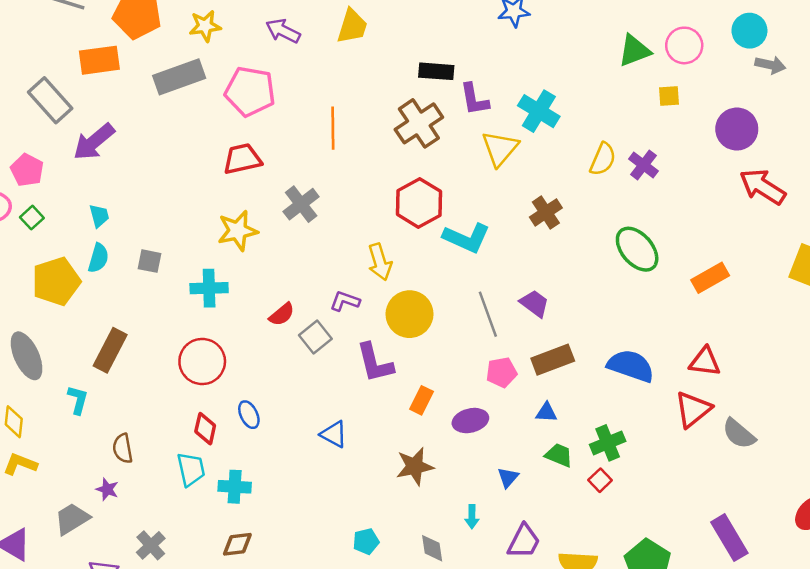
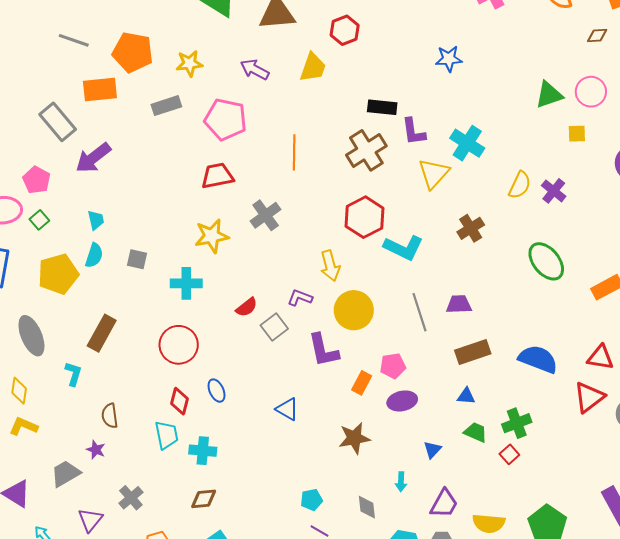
gray rectangle: (179, 77) -> (166, 106), size x0.7
purple trapezoid: (534, 303) -> (459, 304), turned -40
pink pentagon: (502, 372) -> (393, 366), moved

